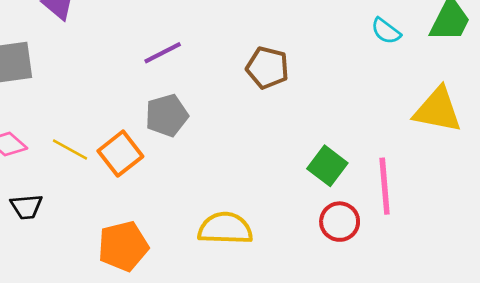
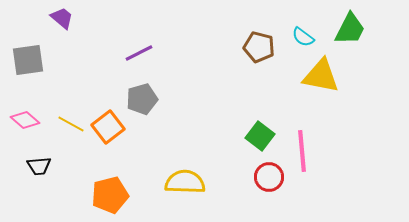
brown pentagon: (267, 68) -> (259, 47), moved
yellow triangle: (438, 110) -> (321, 76), moved

